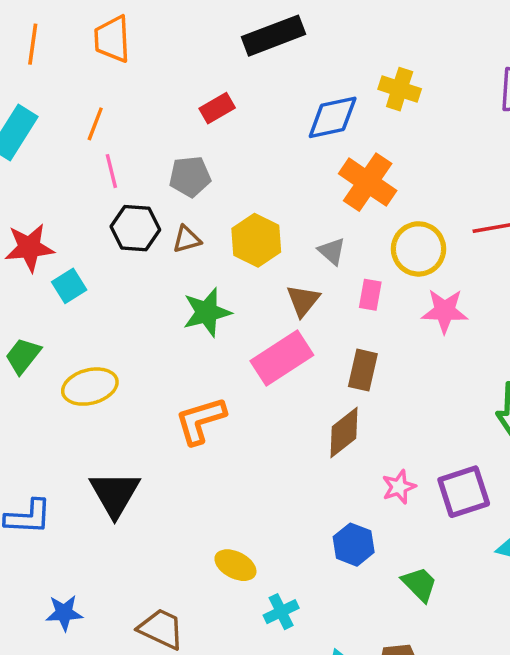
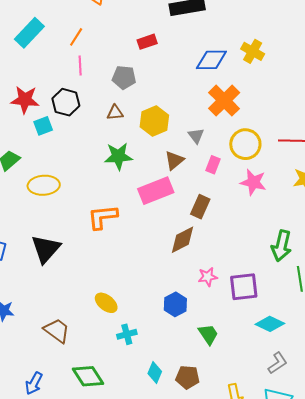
black hexagon: (135, 228) -> (66, 102), moved

